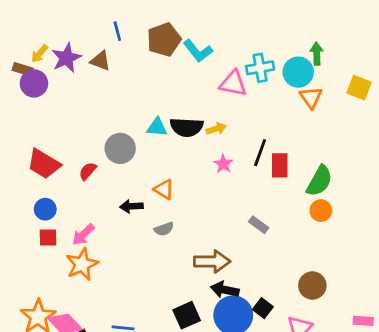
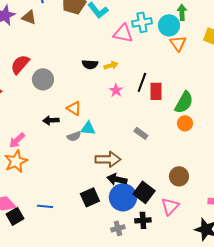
cyan triangle: (157, 127) -> (88, 128), moved
black semicircle: (187, 127) -> (90, 64), size x0.7
red semicircle: (88, 171) -> (20, 64), moved, size x1.5
black square: (263, 308) -> (144, 192), size x1.5

